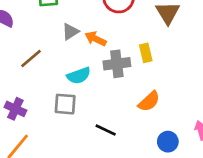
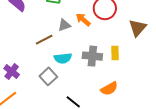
orange arrow: (95, 39) -> (83, 20), moved
brown line: (31, 58) -> (44, 40), moved
gray square: (65, 104) -> (48, 76), turned 30

